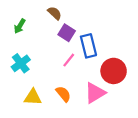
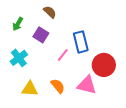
purple square: (67, 33) -> (41, 35), moved
pink triangle: (95, 93) -> (87, 85), turned 45

